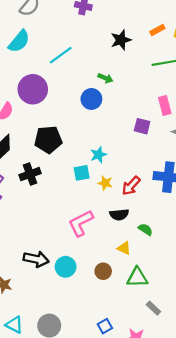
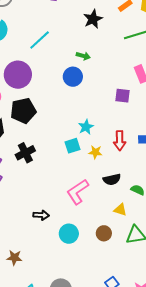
black pentagon: (48, 140) -> (23, 111), moved
red arrow: (131, 186) -> (120, 141), moved, turned -36
black arrow: (36, 259) -> (41, 215), moved, size x0.7

